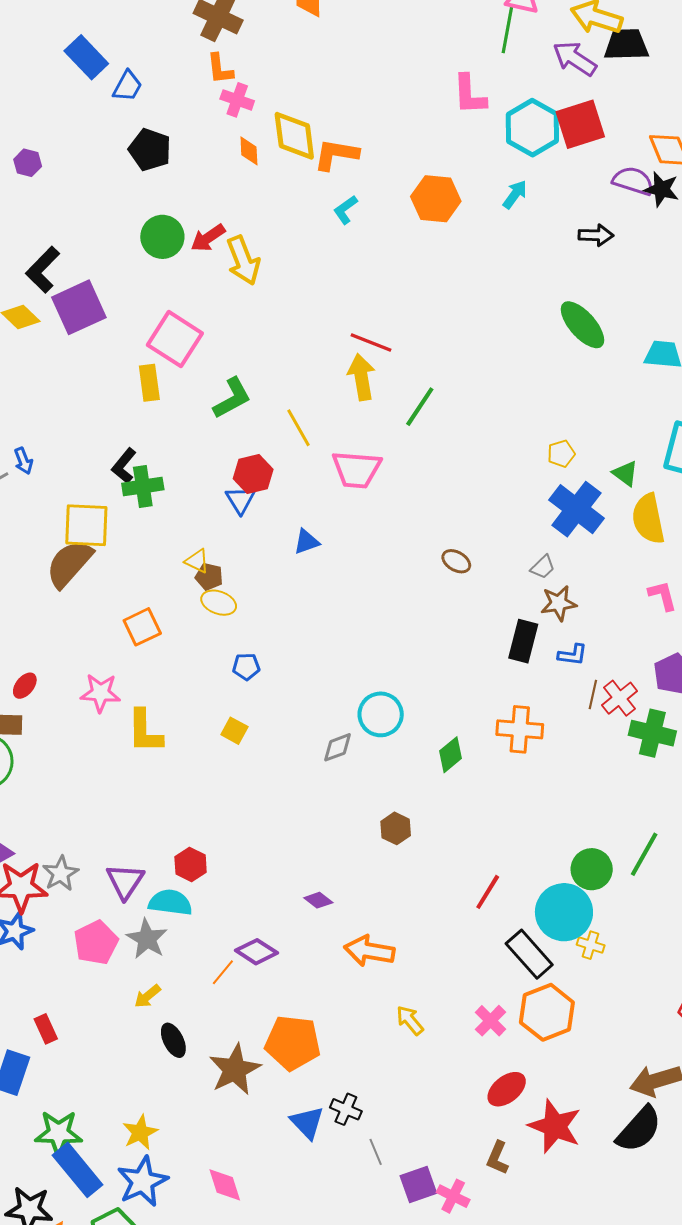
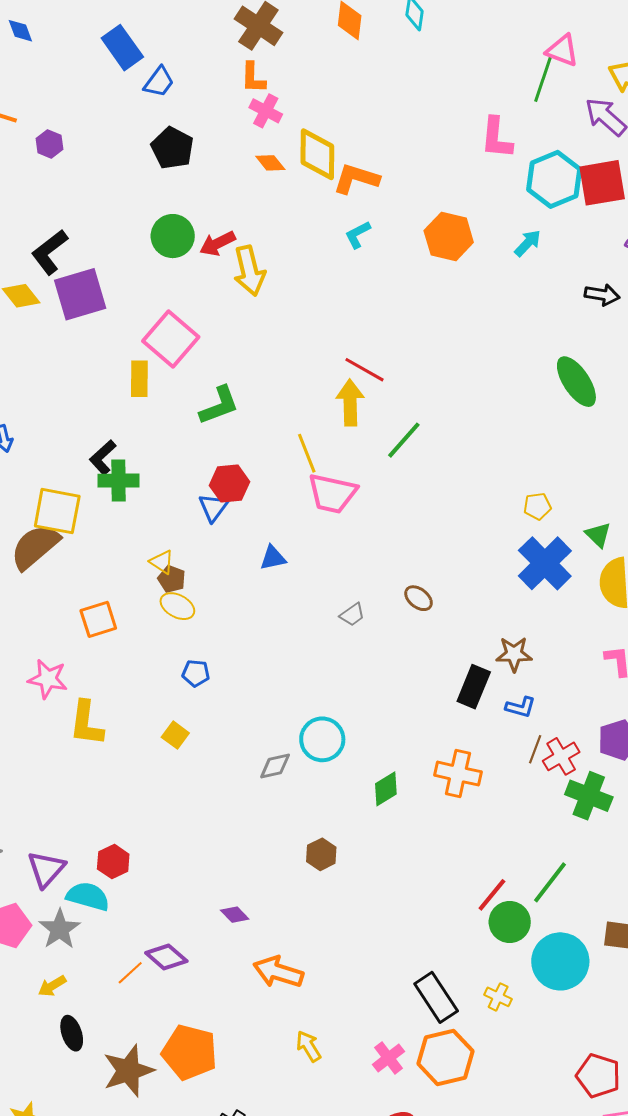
orange diamond: (249, 151) -> (270, 163), turned -44
yellow line: (298, 428) -> (307, 453), moved
gray trapezoid: (543, 567) -> (352, 615), moved
green line: (644, 854) -> (550, 882), moved
red line: (488, 892) -> (492, 895), moved
cyan circle: (564, 912) -> (560, 961), moved

